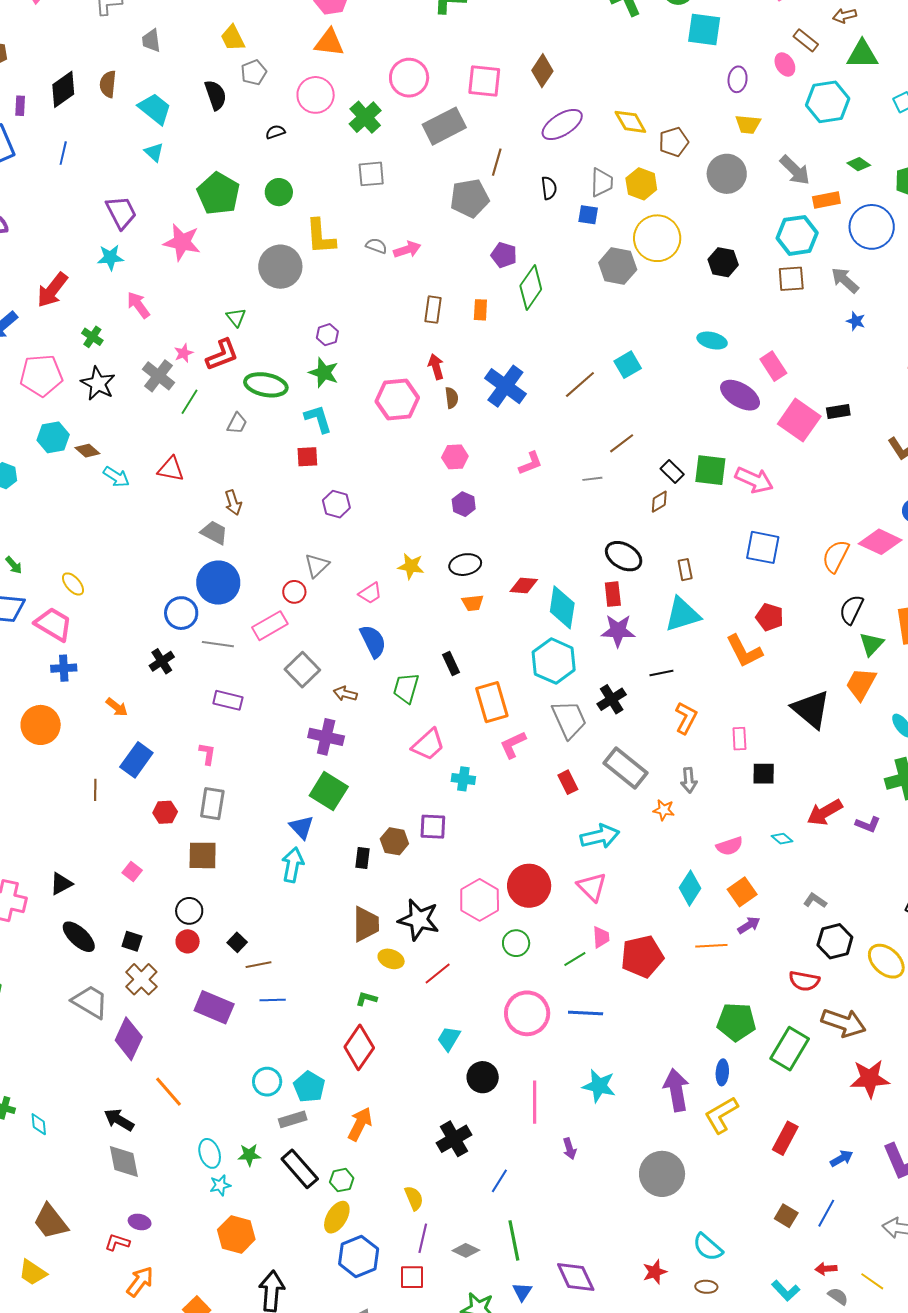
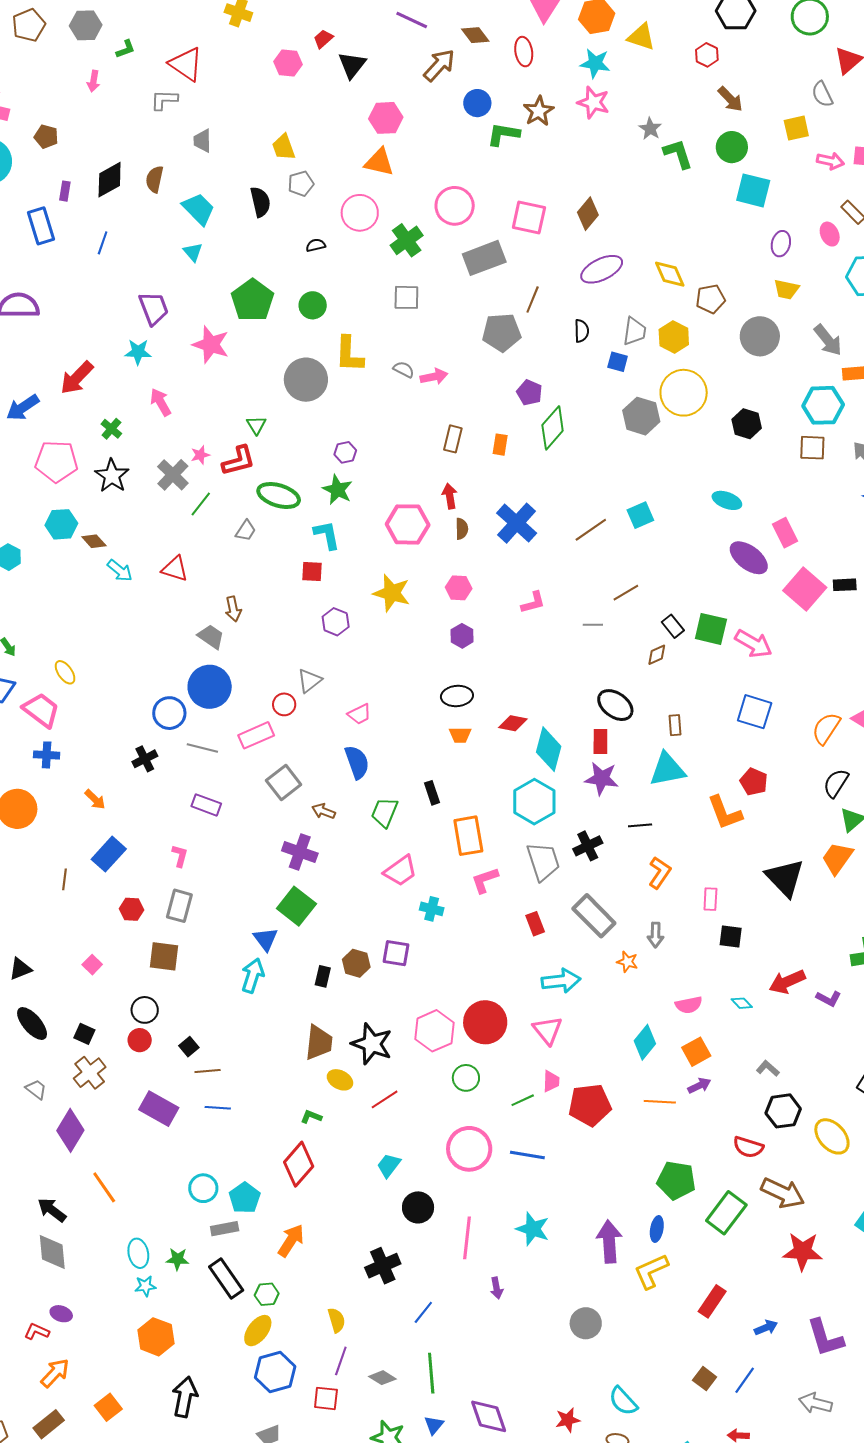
yellow star: (411, 566) -> (392, 593), moved, size x1.4
gray trapezoid: (90, 1002) -> (36, 1089), size x0.6
gray circle: (662, 1174) -> (586, 1323), size x0.7

